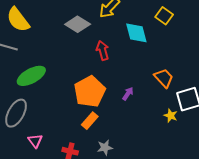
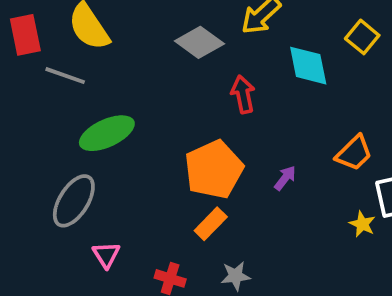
orange trapezoid: (164, 78) -> (354, 153), turned 85

